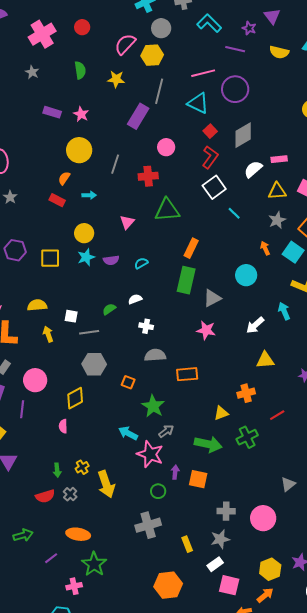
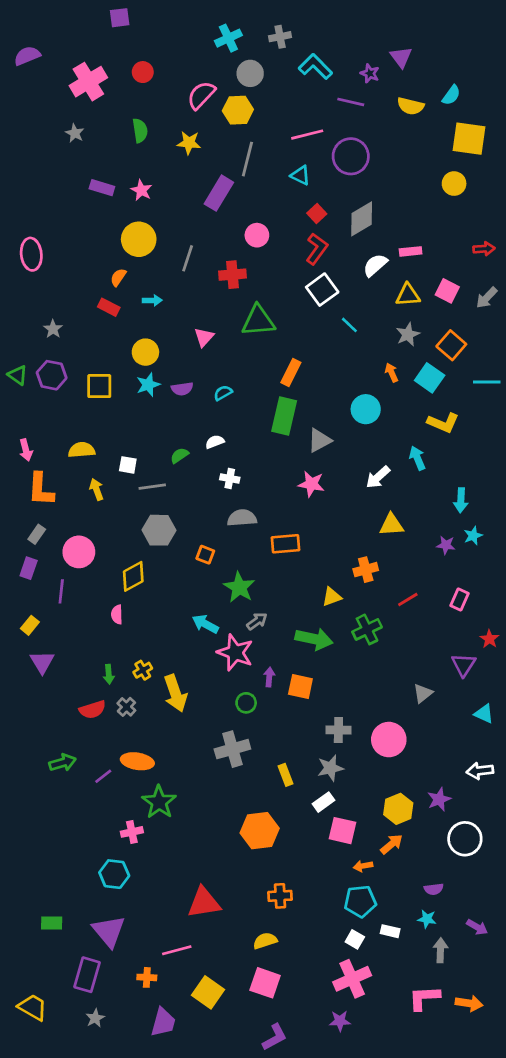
cyan triangle: (198, 103) -> (300, 175), size x0.7
gray star: (10, 197) -> (53, 329), moved
purple line: (51, 558) -> (103, 776), moved

